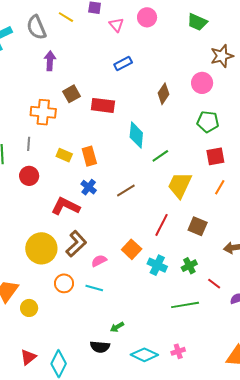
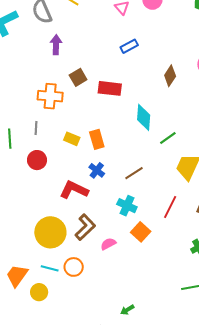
cyan cross: (157, 265) -> (127, 206), moved
cyan line: (94, 288) -> (50, 268), moved

